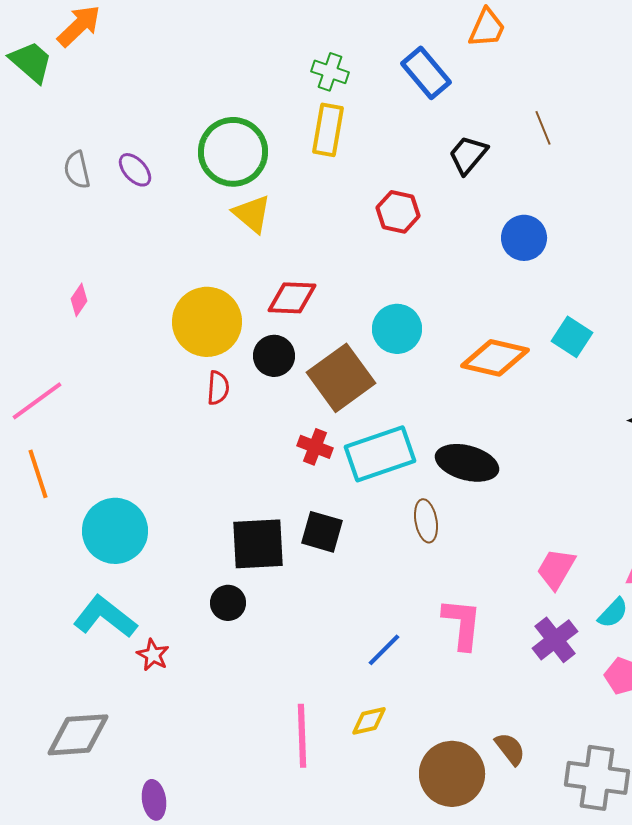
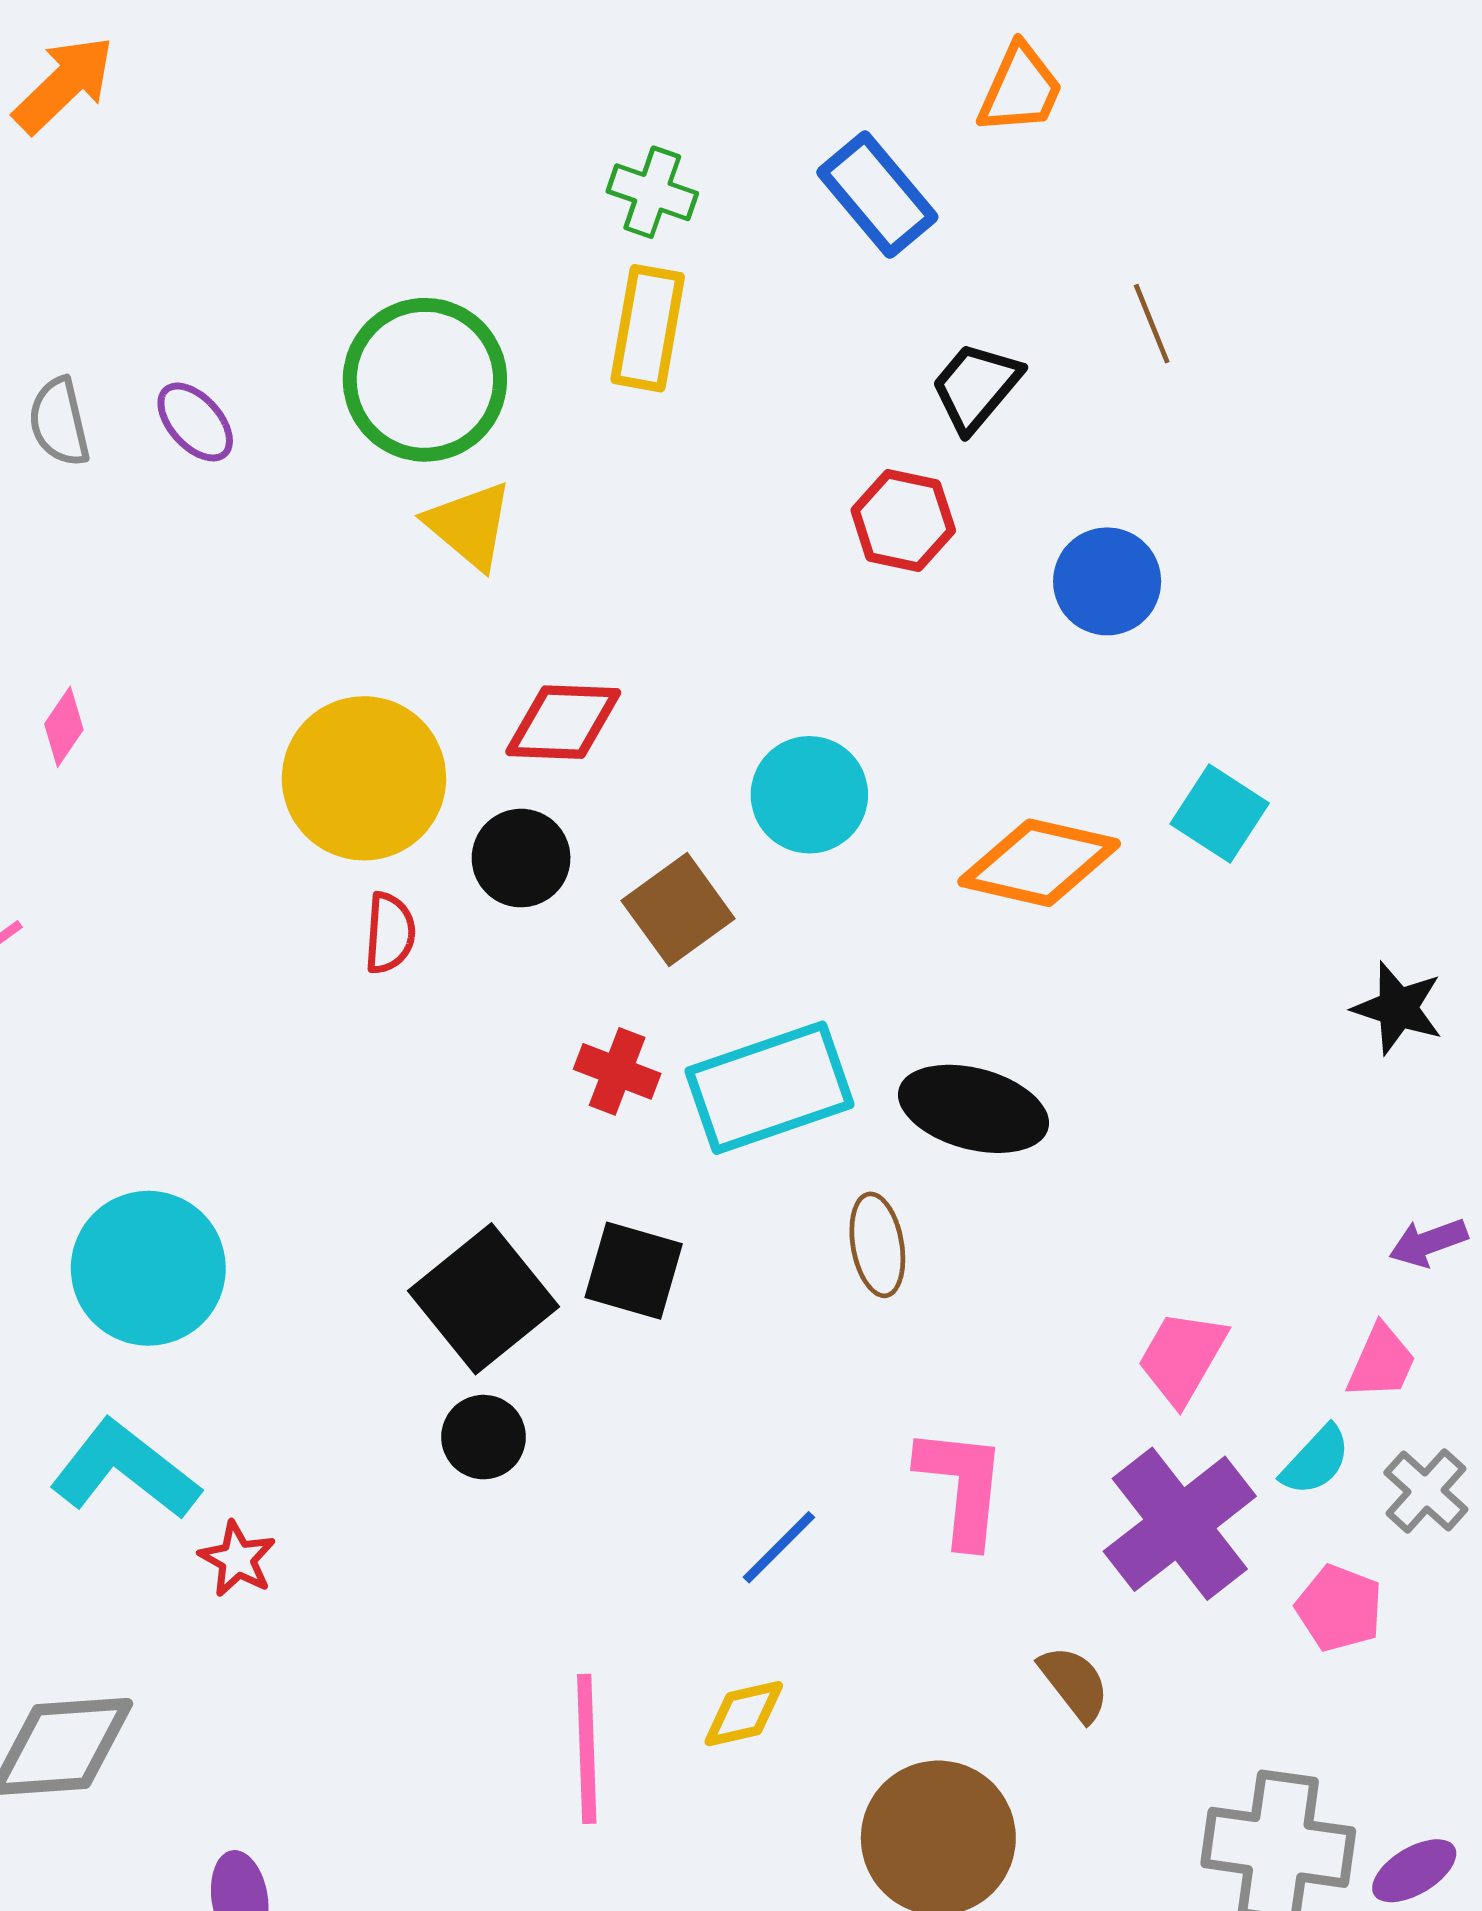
red hexagon: (398, 212) -> (903, 520), moved
brown square: (341, 378) -> (678, 910), size x0.7
black square: (258, 544) -> (484, 1299), turned -36
black circle: (228, 603) -> (484, 1437), moved
purple cross: (555, 640) -> (1180, 1524), size x1.4
brown semicircle: (510, 749) -> (1074, 1683), moved

